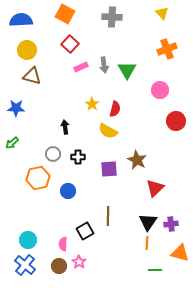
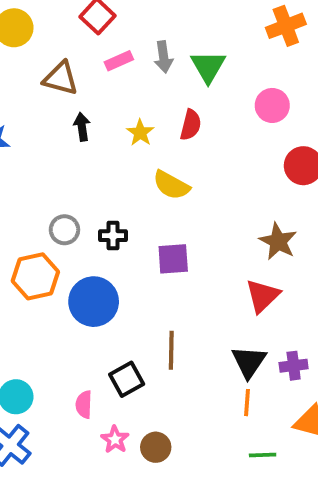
brown triangle: (32, 76) -> (61, 78), moved
red semicircle: (115, 109) -> (191, 125), moved
black arrow: (65, 127) -> (82, 127), moved
brown star: (137, 160) -> (278, 241), moved
blue circle: (68, 191) -> (94, 302), size x1.6
brown circle: (59, 266) -> (156, 447), moved

